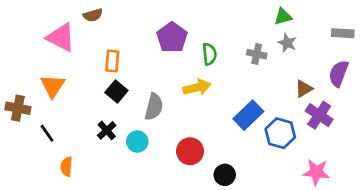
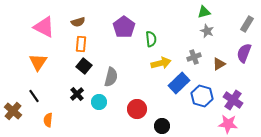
brown semicircle: (93, 15) -> (78, 22), moved
gray rectangle: (343, 33) -> (247, 24), turned -63
gray cross: (257, 54) -> (194, 57), moved, turned -32
yellow arrow: (197, 87) -> (161, 63), moved
brown cross: (18, 108) -> (13, 111), moved, turned 30
purple cross: (319, 115) -> (233, 100), moved

